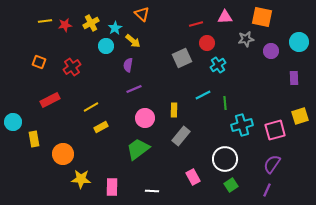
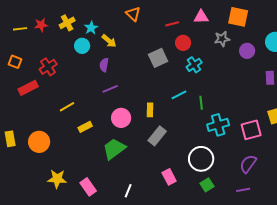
orange triangle: (142, 14) -> (133, 14), moved
yellow line: (45, 21) -> (20, 29), moved
red rectangle: (50, 100) -> (28, 88), moved
yellow rectangle: (101, 127) -> (85, 127), moved
orange circle: (63, 154) -> (39, 142), moved
pink rectangle: (112, 187) -> (88, 187), turned -36
purple line: (267, 190) -> (243, 190), turned 56
white line: (152, 191) -> (128, 191), turned -72

